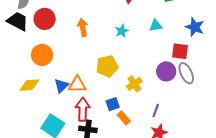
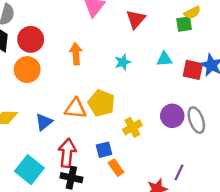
red square: (180, 51) -> (193, 70), moved
orange circle: (42, 55) -> (27, 70), moved
yellow pentagon: (107, 66) -> (101, 103), turned 30
orange triangle: (77, 85) -> (75, 109), moved
purple line: (156, 111) -> (179, 172), moved

